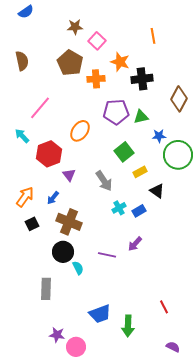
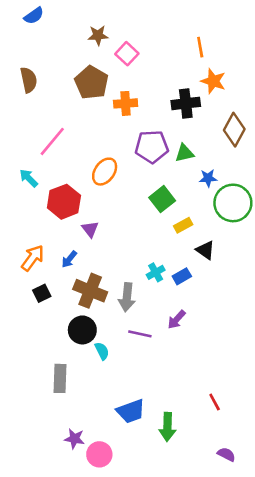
orange star: (120, 62) -> (213, 81), moved
gray arrow: (104, 181) -> (127, 297), moved, turned 40

